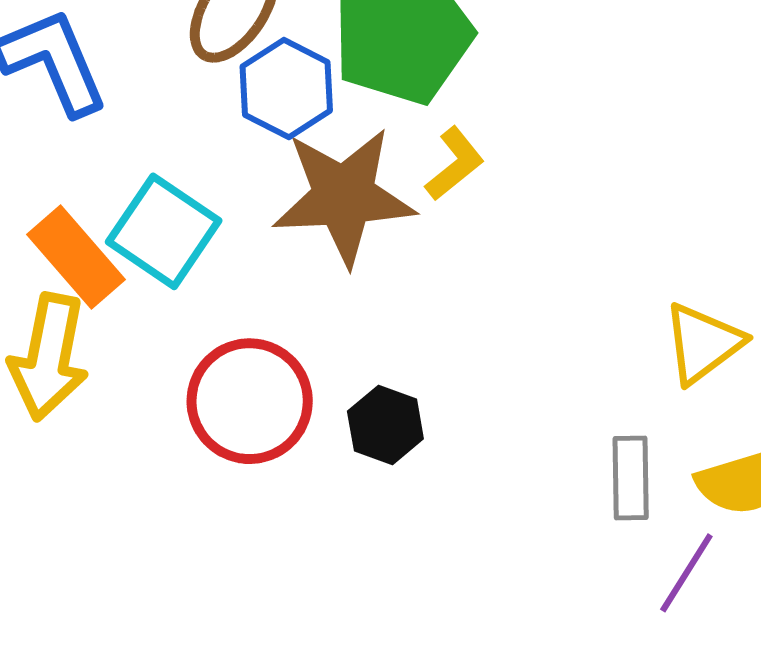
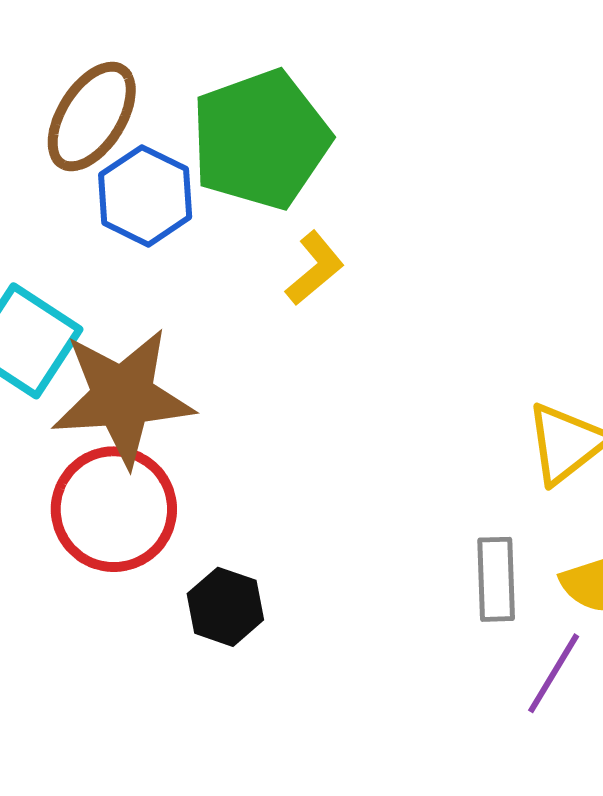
brown star: (344, 196) -> (123, 397), moved
black hexagon: (385, 425) -> (225, 607), moved

